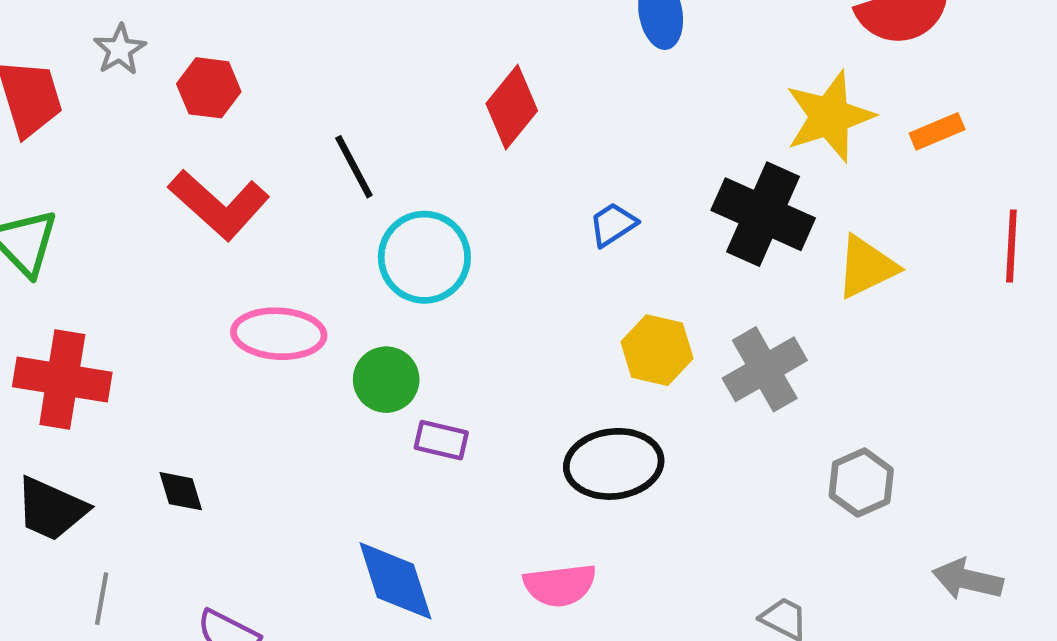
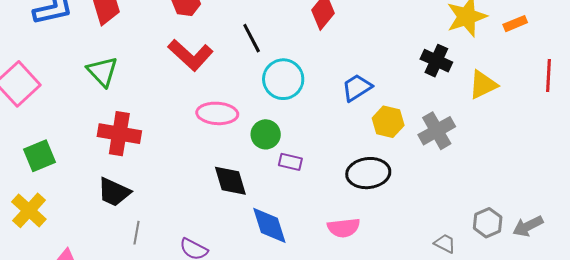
black cross: (763, 214) -> (436, 61), size x0.7
blue trapezoid: (613, 224) -> (357, 88), moved, size x1.4
gray hexagon: (861, 483) -> (488, 223), moved
black diamond: (181, 491) -> (230, 181), moved, size x1.6
gray arrow: (968, 580) -> (528, 226), turned -40

